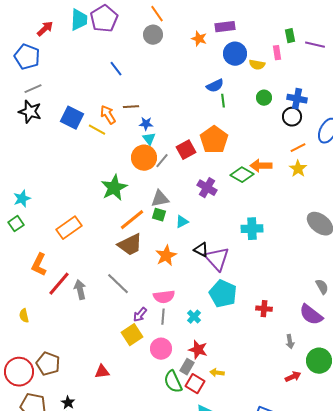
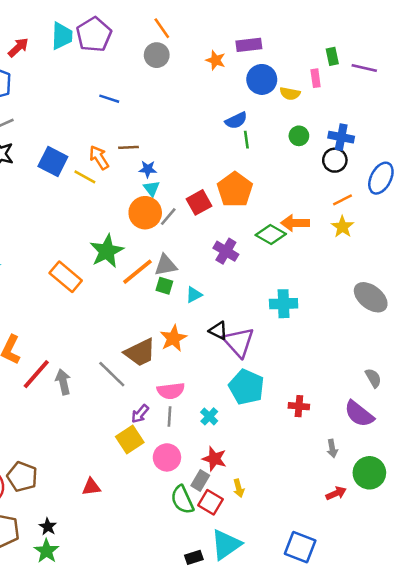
blue line: (116, 69) -> (109, 99), turned -35
orange line: (132, 220) -> (137, 272), moved
orange rectangle: (69, 228) -> (66, 277), moved, turned 75
brown trapezoid: (130, 245) -> (140, 352), moved
yellow arrow: (217, 373) -> (239, 488), turned -112

